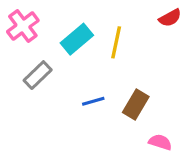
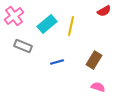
gray rectangle: (38, 75) -> (23, 46), turned 66
brown rectangle: (136, 105) -> (94, 60), moved

